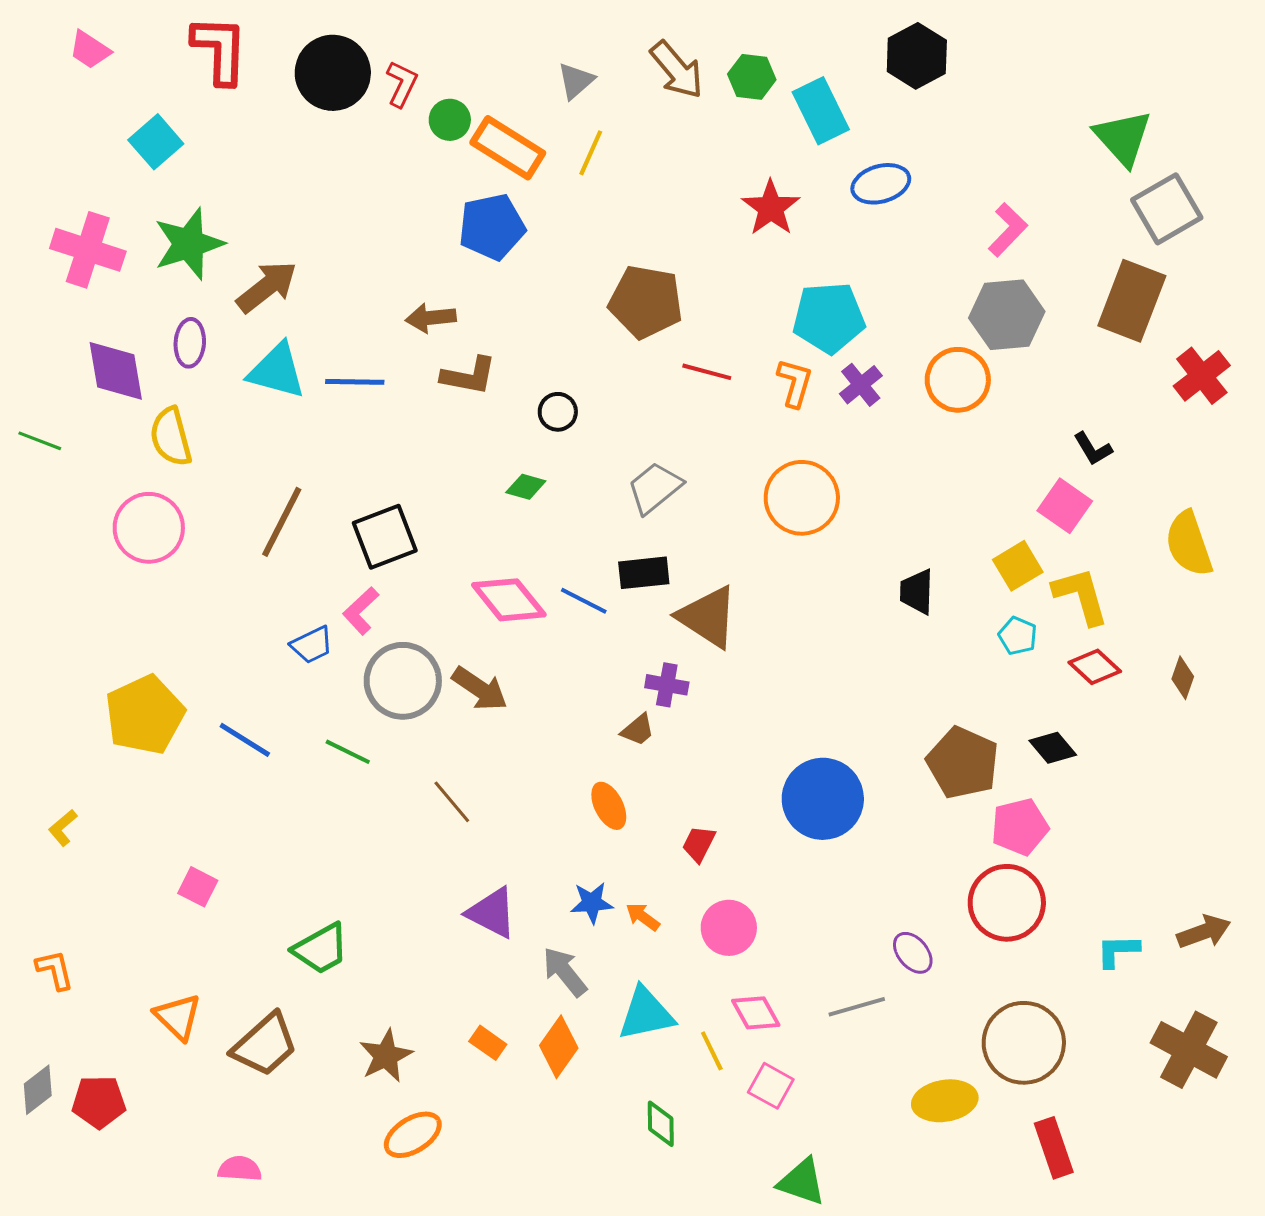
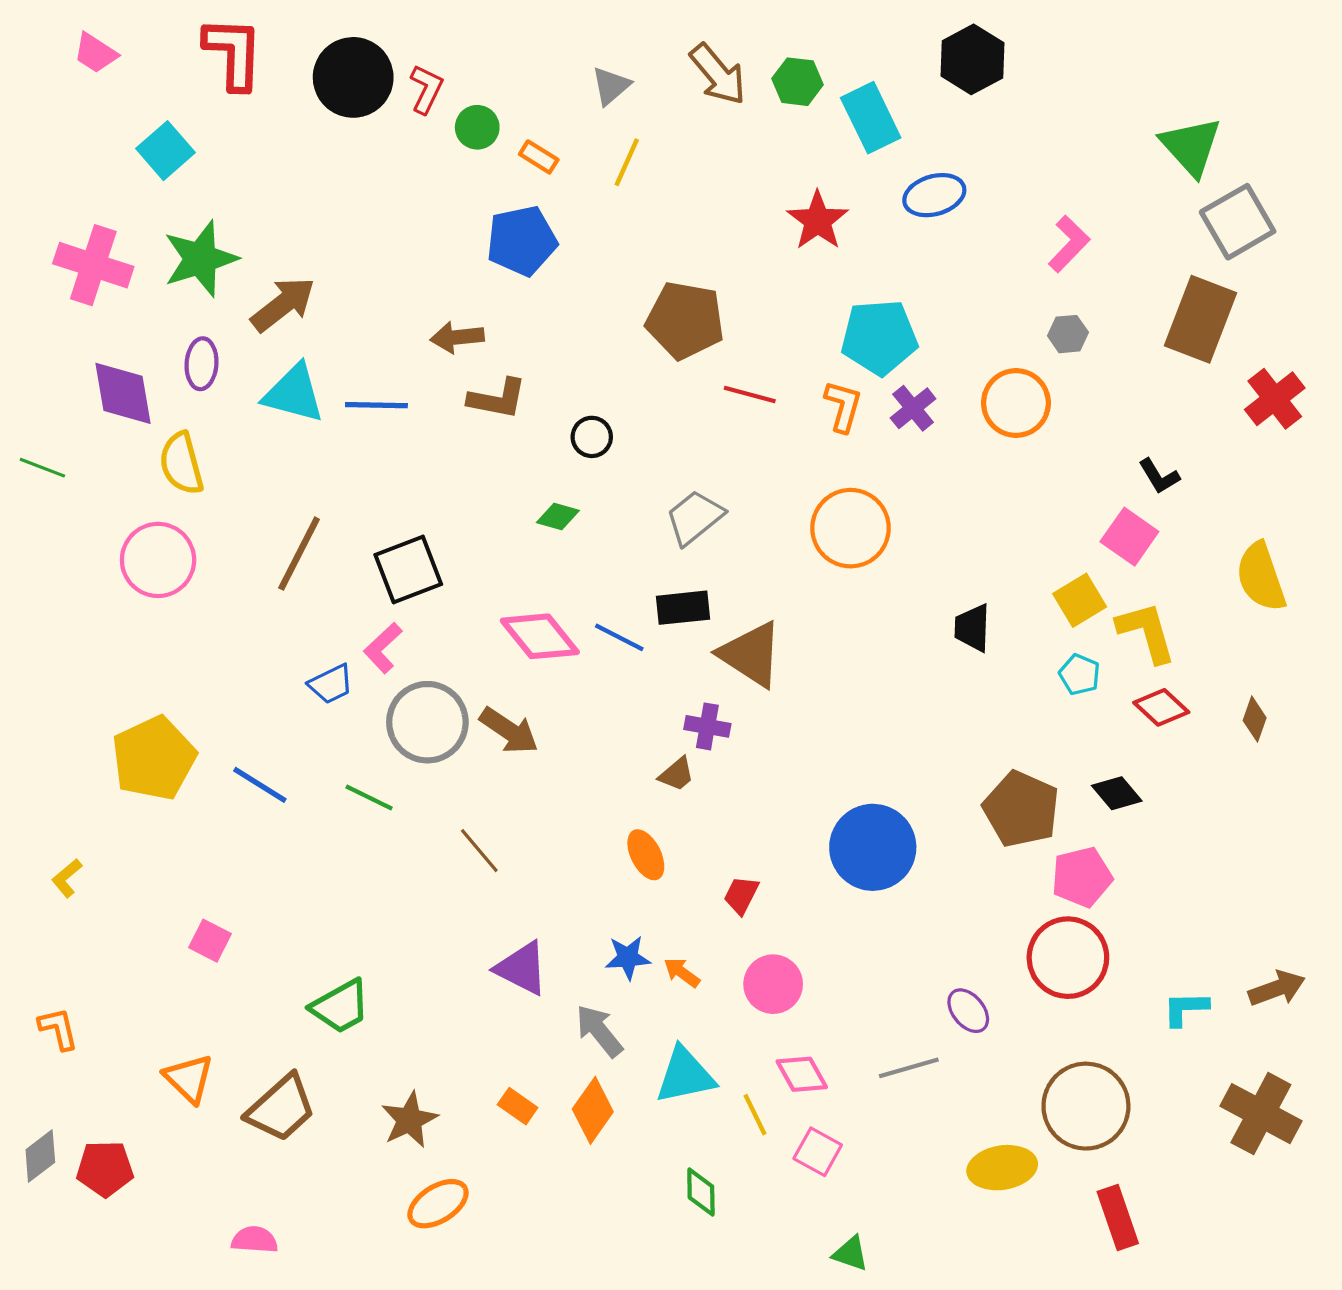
orange rectangle: (508, 148) -> (539, 157), size x0.5
gray hexagon: (1007, 315) -> (1068, 334), size x0.5
green triangle: (802, 1182) -> (851, 1254), size x0.7

